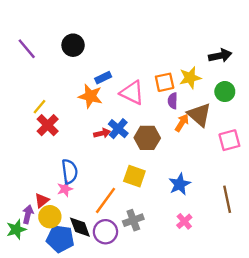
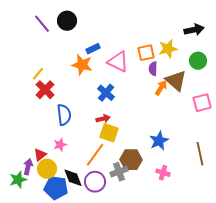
purple line: (27, 49) -> (42, 24), moved
red arrow: (102, 133) -> (103, 119), moved
brown hexagon: (147, 138) -> (131, 160), moved
blue semicircle: (70, 171) -> (64, 115), moved
yellow square: (134, 176) -> (109, 133), moved
pink cross: (184, 221) -> (163, 173), turned -32

